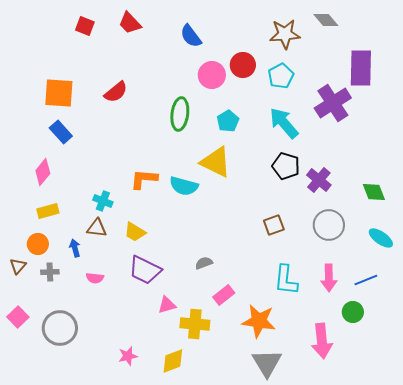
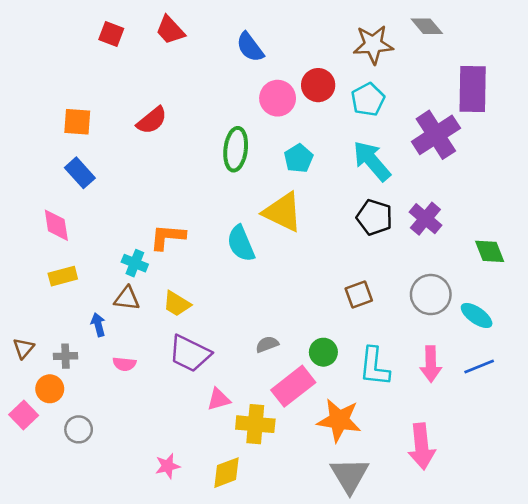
orange square: (59, 93) -> (77, 122), size x0.7
pink diamond: (43, 172) -> (56, 225), turned -48
orange L-shape: (144, 179) -> (168, 237), moved
purple cross: (319, 180) -> (425, 219), moved
cyan semicircle: (184, 186) -> (241, 243), turned 52
cyan ellipse: (381, 238) -> (477, 315), moved
orange circle: (38, 244) -> (50, 389), moved
pink rectangle: (224, 295) -> (293, 386), size x1.5
green circle: (353, 312) -> (323, 352), moved
gray circle: (60, 328) -> (79, 429), size x0.6

